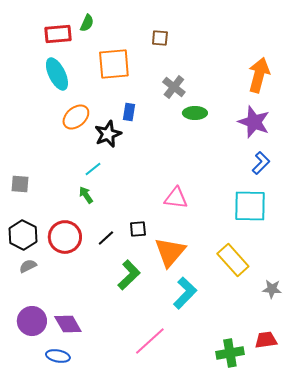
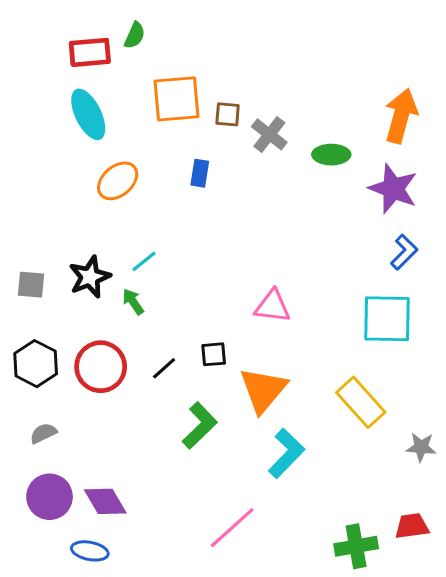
brown square: (160, 38) -> (228, 114), moved
green ellipse: (195, 113) -> (331, 155), moved
black star: (108, 134) -> (90, 277), moved
gray semicircle: (28, 266) -> (43, 433), moved

